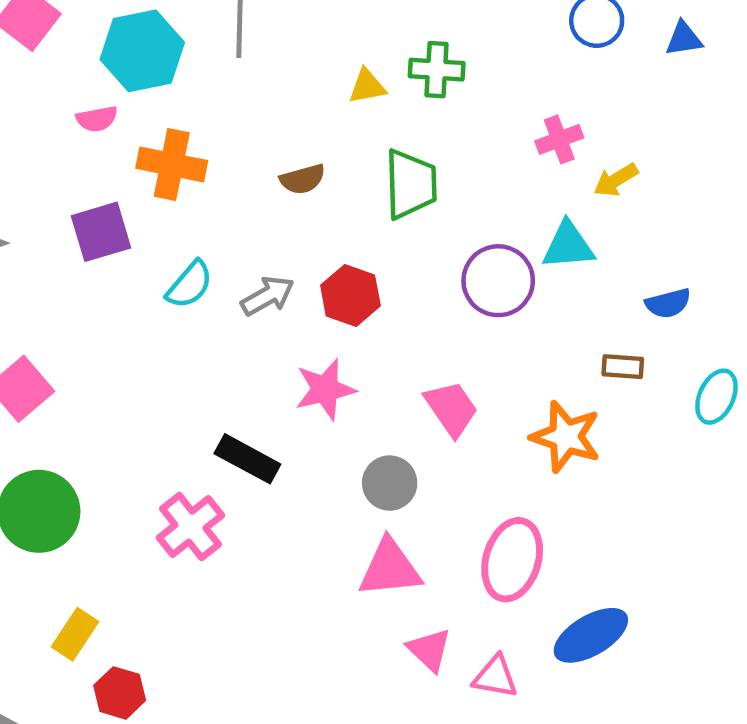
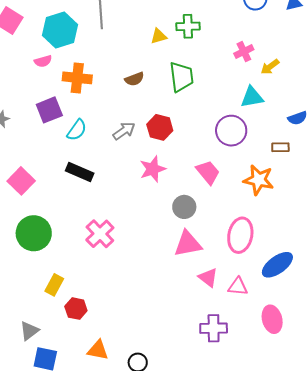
purple circle: (498, 281) -> (231, 131), moved
cyan semicircle: (189, 285) -> (77, 130), moved
black rectangle: (247, 459) -> (80, 172), moved

